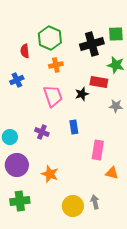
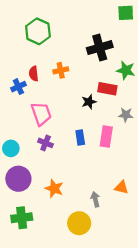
green square: (116, 34) -> (126, 13), moved
green hexagon: (50, 38) -> (38, 31), moved
red semicircle: (25, 51) -> (34, 74), moved
pink trapezoid: (53, 96) -> (41, 114), moved
pink rectangle: (98, 150) -> (106, 136), moved
gray arrow: (95, 202) -> (95, 199), moved

